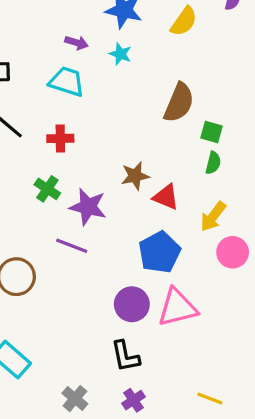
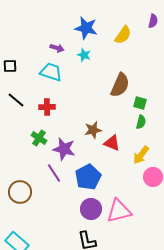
purple line: (72, 246) -> (54, 173), turned 36
blue pentagon: (159, 252) -> (88, 177), moved

